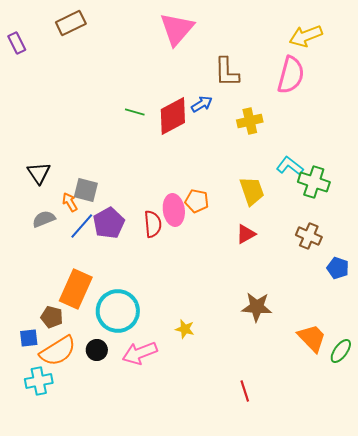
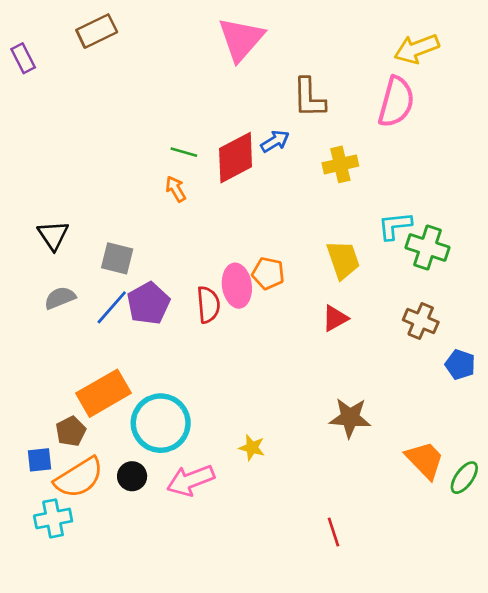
cyan L-shape: (290, 166) -> (395, 226), turned -44
orange arrow: (70, 202) -> (176, 189), moved
orange rectangle: (76, 289) -> (103, 393), turned 36
brown pentagon: (52, 317) -> (71, 431), turned 30

